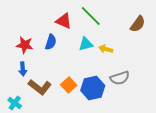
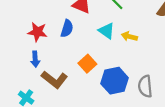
cyan triangle: (86, 44) -> (107, 31), turned 49
gray semicircle: (120, 78) -> (145, 86), moved, turned 102
orange square: (69, 85) -> (87, 64), moved

